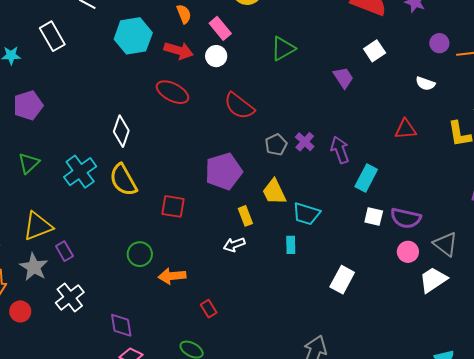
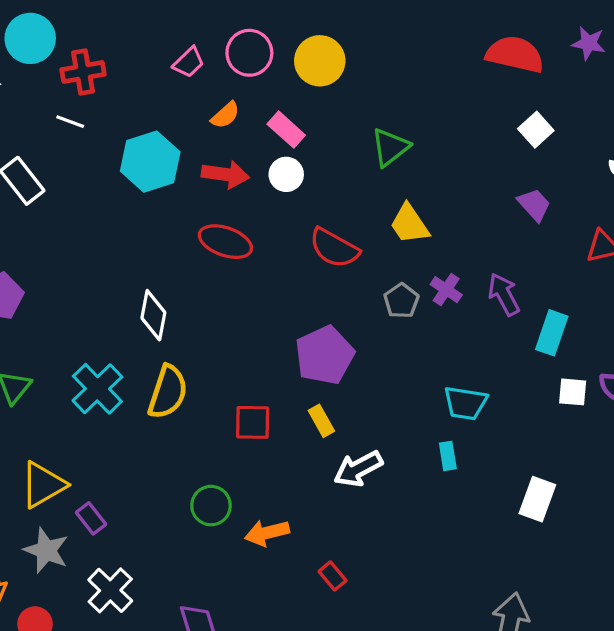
orange semicircle: (184, 14) -> (225, 115), turned 78
purple trapezoid: (343, 78) -> (534, 205), moved
yellow semicircle: (123, 180) -> (168, 392), turned -124
yellow trapezoid: (274, 192) -> (409, 224), moved
yellow rectangle: (245, 216) -> (321, 421), moved
white arrow: (234, 245) -> (358, 469), size x1.4

